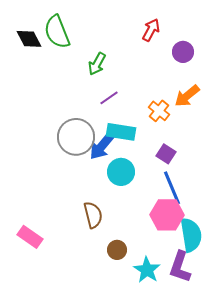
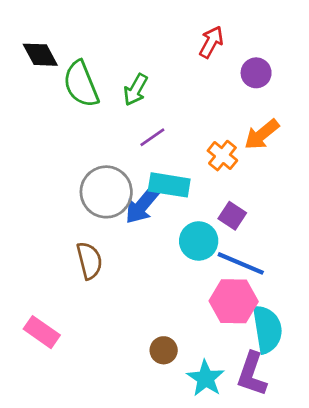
green semicircle: (57, 32) -> (81, 84), moved
cyan circle: (121, 172) -> (199, 241), moved
blue line: (172, 188) -> (241, 263), turned -44
brown semicircle: (93, 215) -> (89, 261), moved

